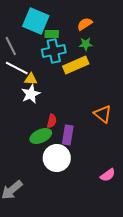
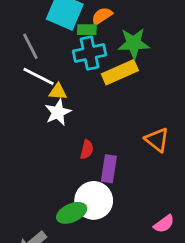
orange semicircle: (85, 24) -> (102, 16), moved
green star: (86, 44) -> (134, 43), size x1.6
green ellipse: (41, 136) -> (72, 213), moved

